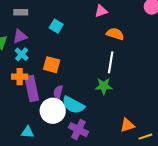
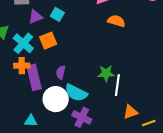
purple triangle: (20, 36) -> (35, 17), moved
cyan cross: (22, 54) -> (23, 43), size x1.5
white line: (111, 62) -> (117, 85), moved
orange square: (52, 65) -> (48, 41), moved, turned -36
purple semicircle: (58, 92) -> (61, 72), moved

